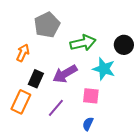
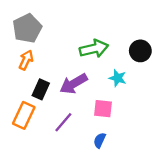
gray pentagon: (47, 25) -> (27, 28), moved
cyan star: (104, 69) -> (118, 78), size x0.7

